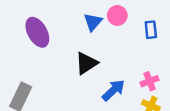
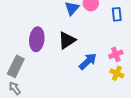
purple ellipse: (37, 32) -> (37, 39), moved, turned 35

